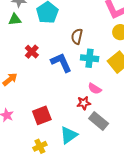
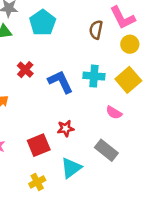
brown semicircle: (77, 36) -> (96, 30), moved
pink semicircle: (95, 89) -> (114, 113), moved
red star: (84, 103) -> (66, 128), moved

